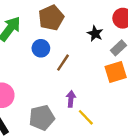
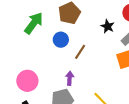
purple arrow: (71, 99) -> (70, 78), moved

